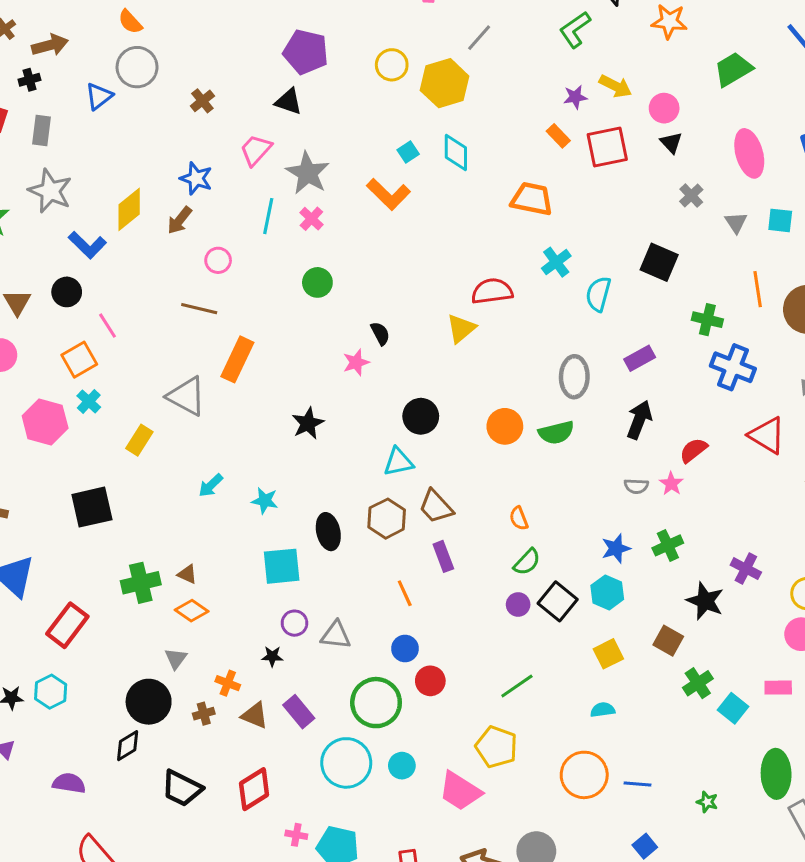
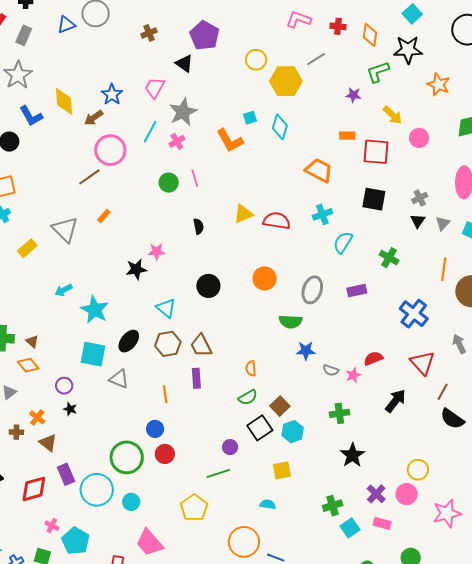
purple star: (575, 97) -> (353, 95), moved
brown cross: (202, 101) -> (149, 33), moved
orange rectangle: (558, 136) -> (347, 136), turned -63
black triangle: (671, 143) -> (418, 221), moved
pink trapezoid: (256, 150) -> (155, 88), turned -30
yellow diamond: (129, 209) -> (64, 101), turned -72
pink circle: (218, 260) -> (110, 150), size x1.8
black square: (659, 262) -> (374, 199), moved, turned -30
brown line: (199, 309) -> (89, 177), turned -65
green cross: (707, 320) -> (389, 258), moved
pink line: (107, 326) -> (195, 178), moved
yellow triangle: (461, 329) -> (243, 214), moved
orange rectangle: (237, 359) -> (104, 216), size x0.5
pink star: (356, 362) -> (157, 252), moved
black arrow: (639, 420) -> (395, 401), moved
orange circle: (505, 426) -> (265, 278), moved
cyan triangle: (398, 462) -> (166, 308), moved, turned 35
cyan star: (265, 501) -> (95, 310), size x1.6
black ellipse: (328, 532) -> (129, 341), turned 35
blue star: (616, 548) -> (306, 351), moved
purple cross: (746, 569) -> (376, 494), moved
purple circle: (518, 604) -> (230, 447), moved
purple circle: (294, 623) -> (64, 386), moved
gray triangle: (336, 635) -> (119, 379), moved
brown square: (668, 641) -> (280, 406), moved
purple rectangle: (299, 712) -> (66, 474), moved
pink trapezoid: (460, 791) -> (149, 543), moved

